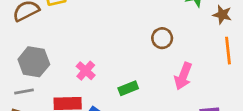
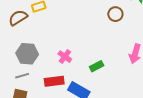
brown circle: (162, 38) -> (115, 14), moved

